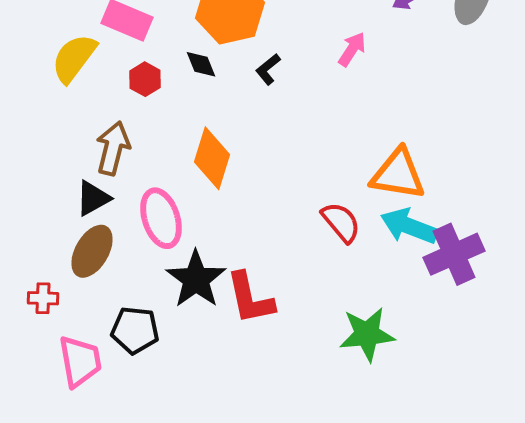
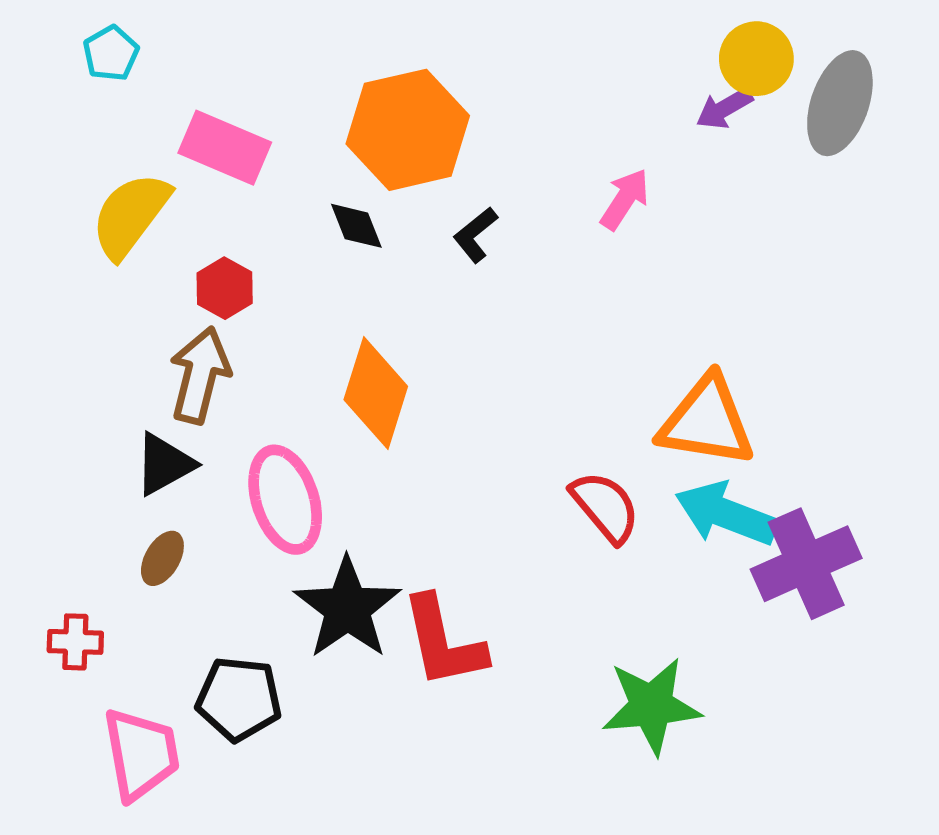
red hexagon: (145, 79) -> (225, 288), moved
brown ellipse: (92, 251) -> (162, 558), size x0.6

